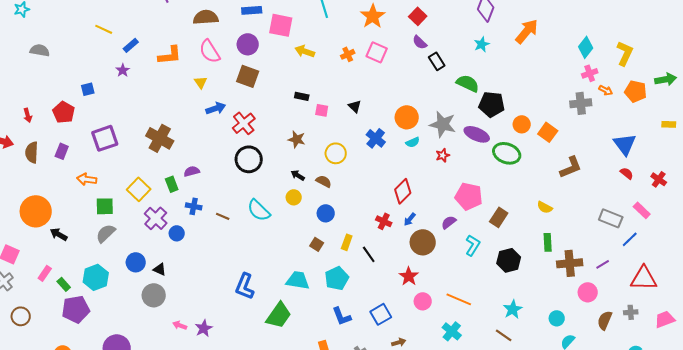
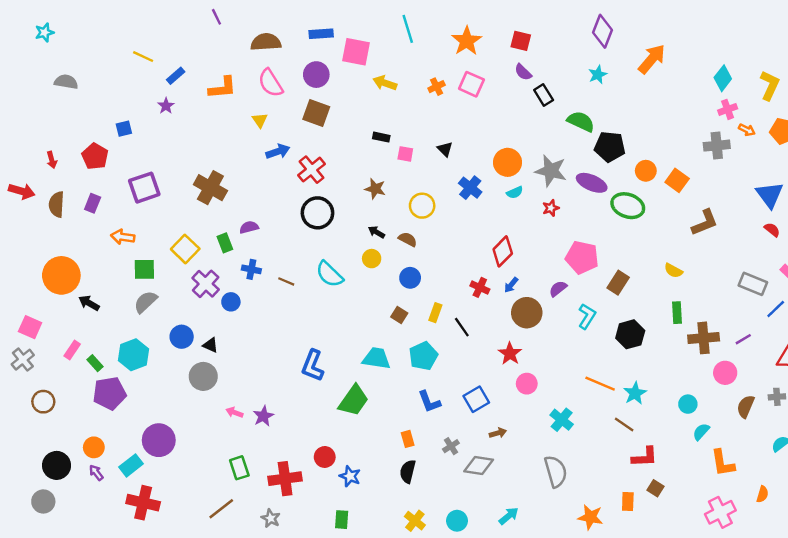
red square: (418, 16) -> (521, 41), turned -30
orange line: (459, 299) -> (600, 384), moved

